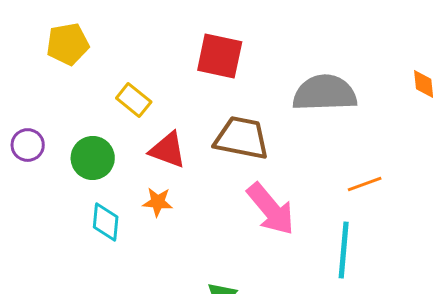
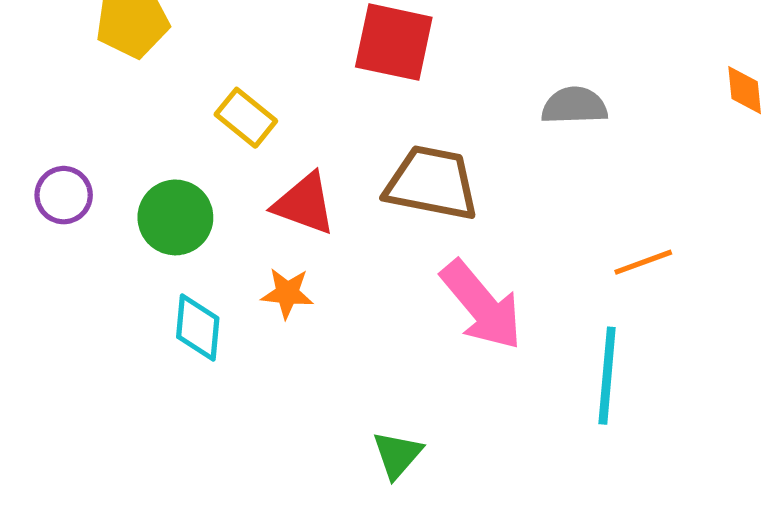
gray semicircle: (325, 93) -> (574, 106), size x0.6

